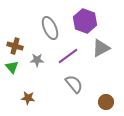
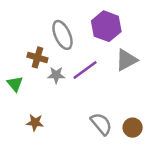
brown cross: (15, 46) -> (37, 57), moved
gray star: (37, 60) -> (56, 75), moved
gray semicircle: (74, 84) -> (101, 124), moved

